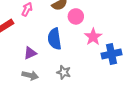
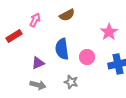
pink circle: (76, 16) -> (87, 57), moved
pink star: (93, 37) -> (109, 32), moved

